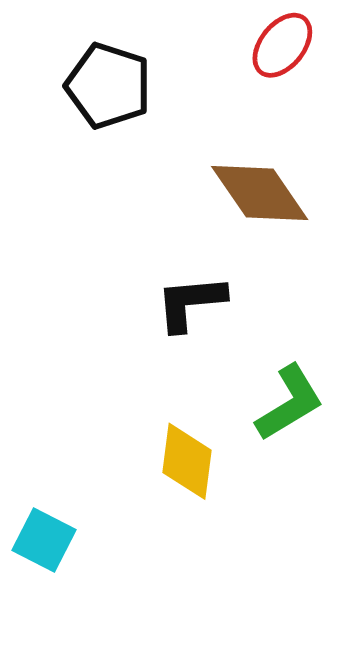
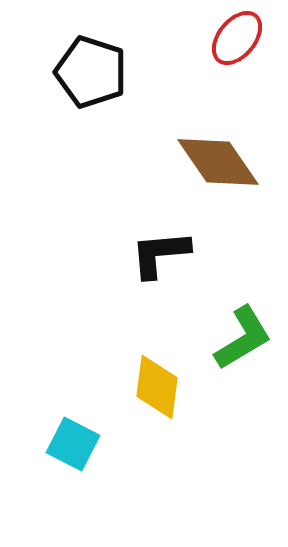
cyan square: (44, 540) -> (73, 444), moved

